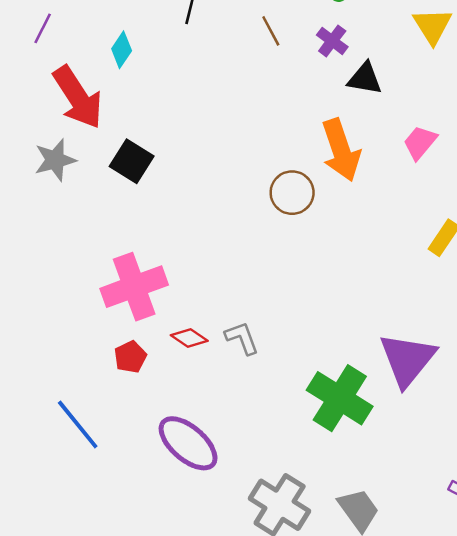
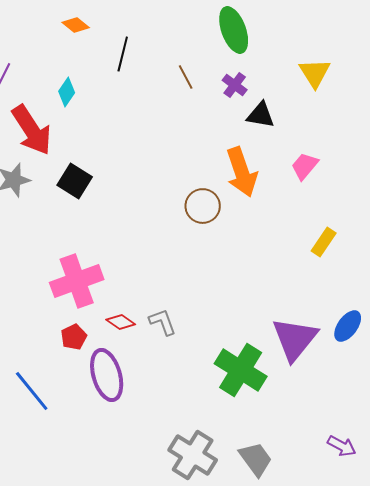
purple ellipse: (188, 443) -> (107, 375), moved, turned 33

